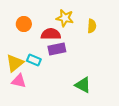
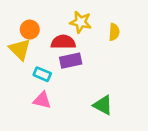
yellow triangle: (15, 63) -> (20, 49), moved, turned -36
pink triangle: (19, 81) -> (42, 100), moved

